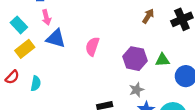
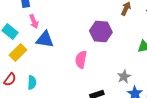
pink semicircle: (92, 46) -> (81, 60), moved
purple hexagon: (135, 59) -> (101, 32), moved

